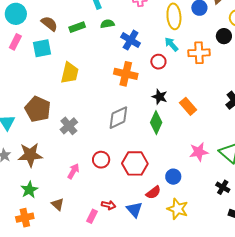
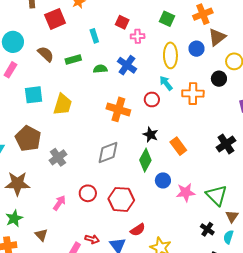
green semicircle: (107, 24) -> (100, 69), moved
blue cross: (131, 40) -> (127, 65), moved
cyan square: (42, 48) -> (34, 95), moved
blue circle: (173, 177) -> (163, 180), moved

